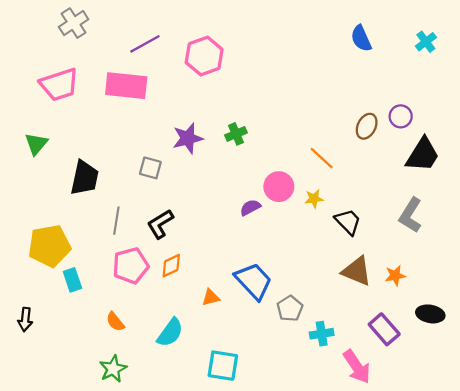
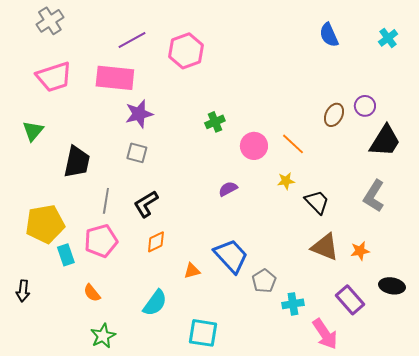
gray cross: (74, 23) -> (50, 21), moved
purple star: (188, 138) -> (139, 114), moved
pink circle: (279, 187) -> (254, 146), moved
pink pentagon: (131, 266) -> (101, 241), moved
orange semicircle: (115, 322) -> (92, 293), moved

